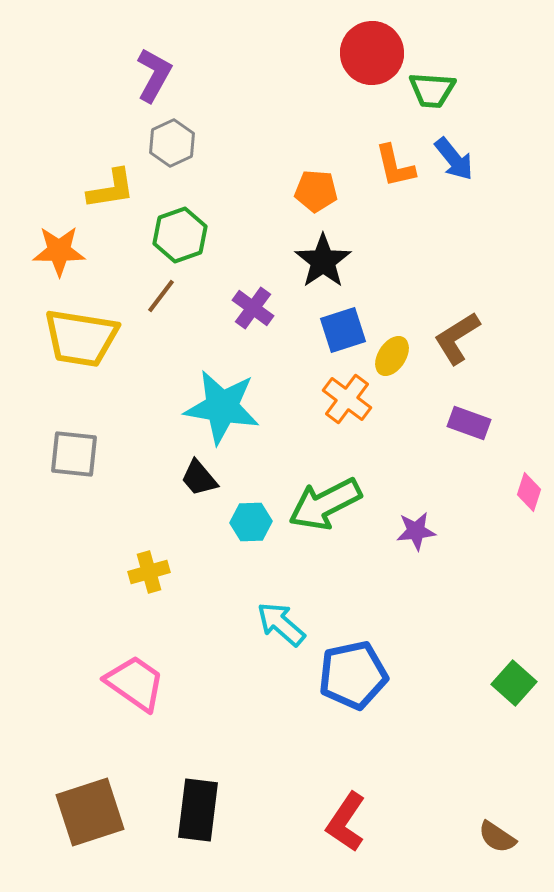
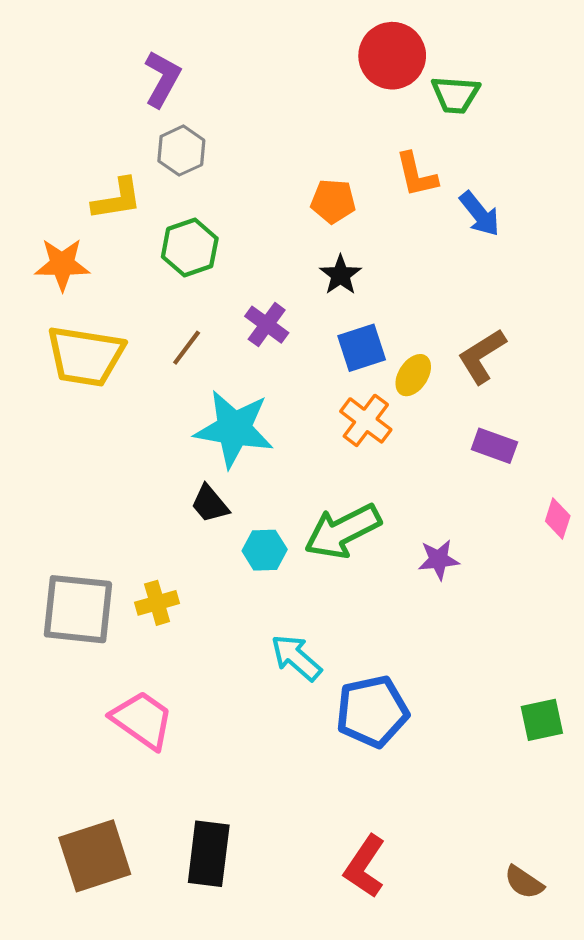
blue arrow: (454, 159) -> (480, 214), moved
black star: (323, 261) -> (340, 275), size x0.7
brown line: (161, 296) -> (187, 348), moved
gray square: (74, 454) -> (78, 609), moved, size x1.4
green square: (514, 683) -> (542, 720), turned 36

